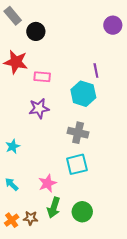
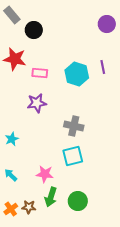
purple line: (96, 70) -> (103, 67), moved
cyan hexagon: (83, 94) -> (77, 74), moved
pink star: (47, 183) -> (45, 174), turned 30

